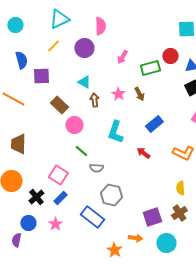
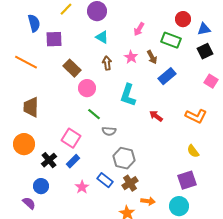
pink arrow: (122, 57) -> (139, 29), moved
green rectangle: (150, 68) -> (171, 40), moved, turned 36
cyan triangle: (84, 82) -> (102, 37), moved
blue rectangle: (154, 124) -> (167, 76), moved
yellow semicircle: (180, 188) -> (193, 151), turned -32
brown cross: (179, 213) -> (130, 183), moved
blue rectangle: (92, 217) -> (105, 180), size x0.7
purple square: (152, 217) -> (187, 180), moved
pink star: (55, 224) -> (82, 187), moved
purple semicircle: (16, 240) -> (29, 203), turned 120

